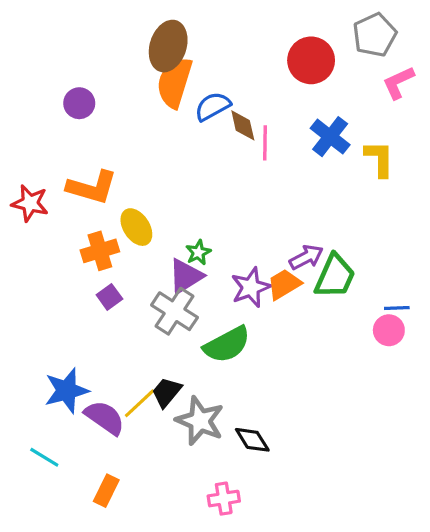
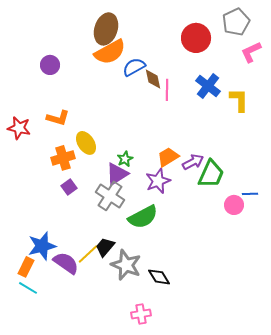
orange semicircle: (175, 83) -> (110, 52), turned -136
orange L-shape: (92, 187) -> (58, 118), size x0.7
orange trapezoid: (284, 284) -> (168, 157), moved
pink circle: (389, 330) -> (234, 205), moved
orange rectangle: (106, 491) -> (26, 267), moved

